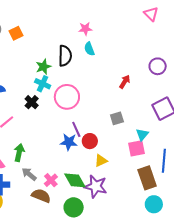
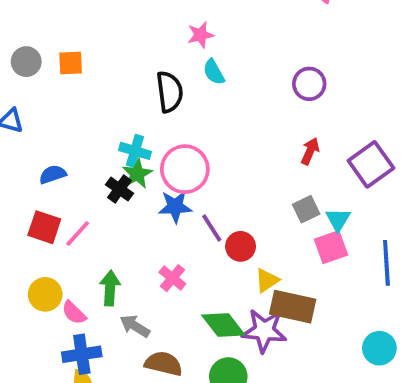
orange square: (16, 33) -> (71, 63), turned 32
purple circle: (158, 66) -> (309, 84), moved
green star: (43, 67) -> (137, 174), moved
red arrow: (125, 82) -> (310, 151), moved
gray square: (117, 118) -> (306, 209), moved
blue star: (69, 142) -> (175, 207), moved
brown rectangle: (147, 178) -> (293, 307), moved, turned -50
pink cross: (51, 180) -> (172, 278), moved

